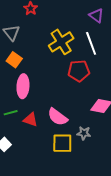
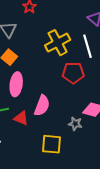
pink semicircle: (58, 117) -> (42, 106), moved, turned -110
gray star: (84, 133) -> (75, 124), moved

